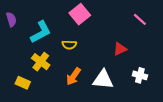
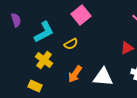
yellow semicircle: (69, 45) -> (71, 44), turned -32
red triangle: (120, 49) -> (127, 48), moved
yellow rectangle: (23, 83) -> (35, 86), moved

